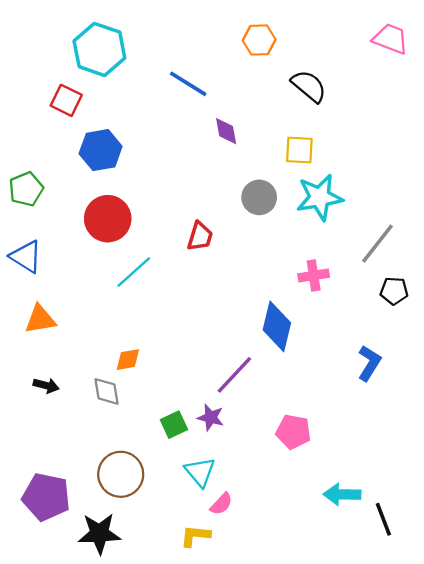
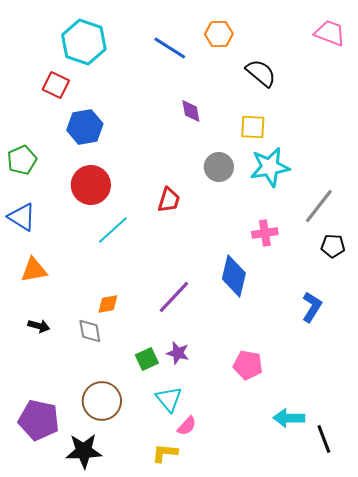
blue line: (188, 84) -> (170, 48), moved
purple line: (234, 375) -> (174, 297), moved

